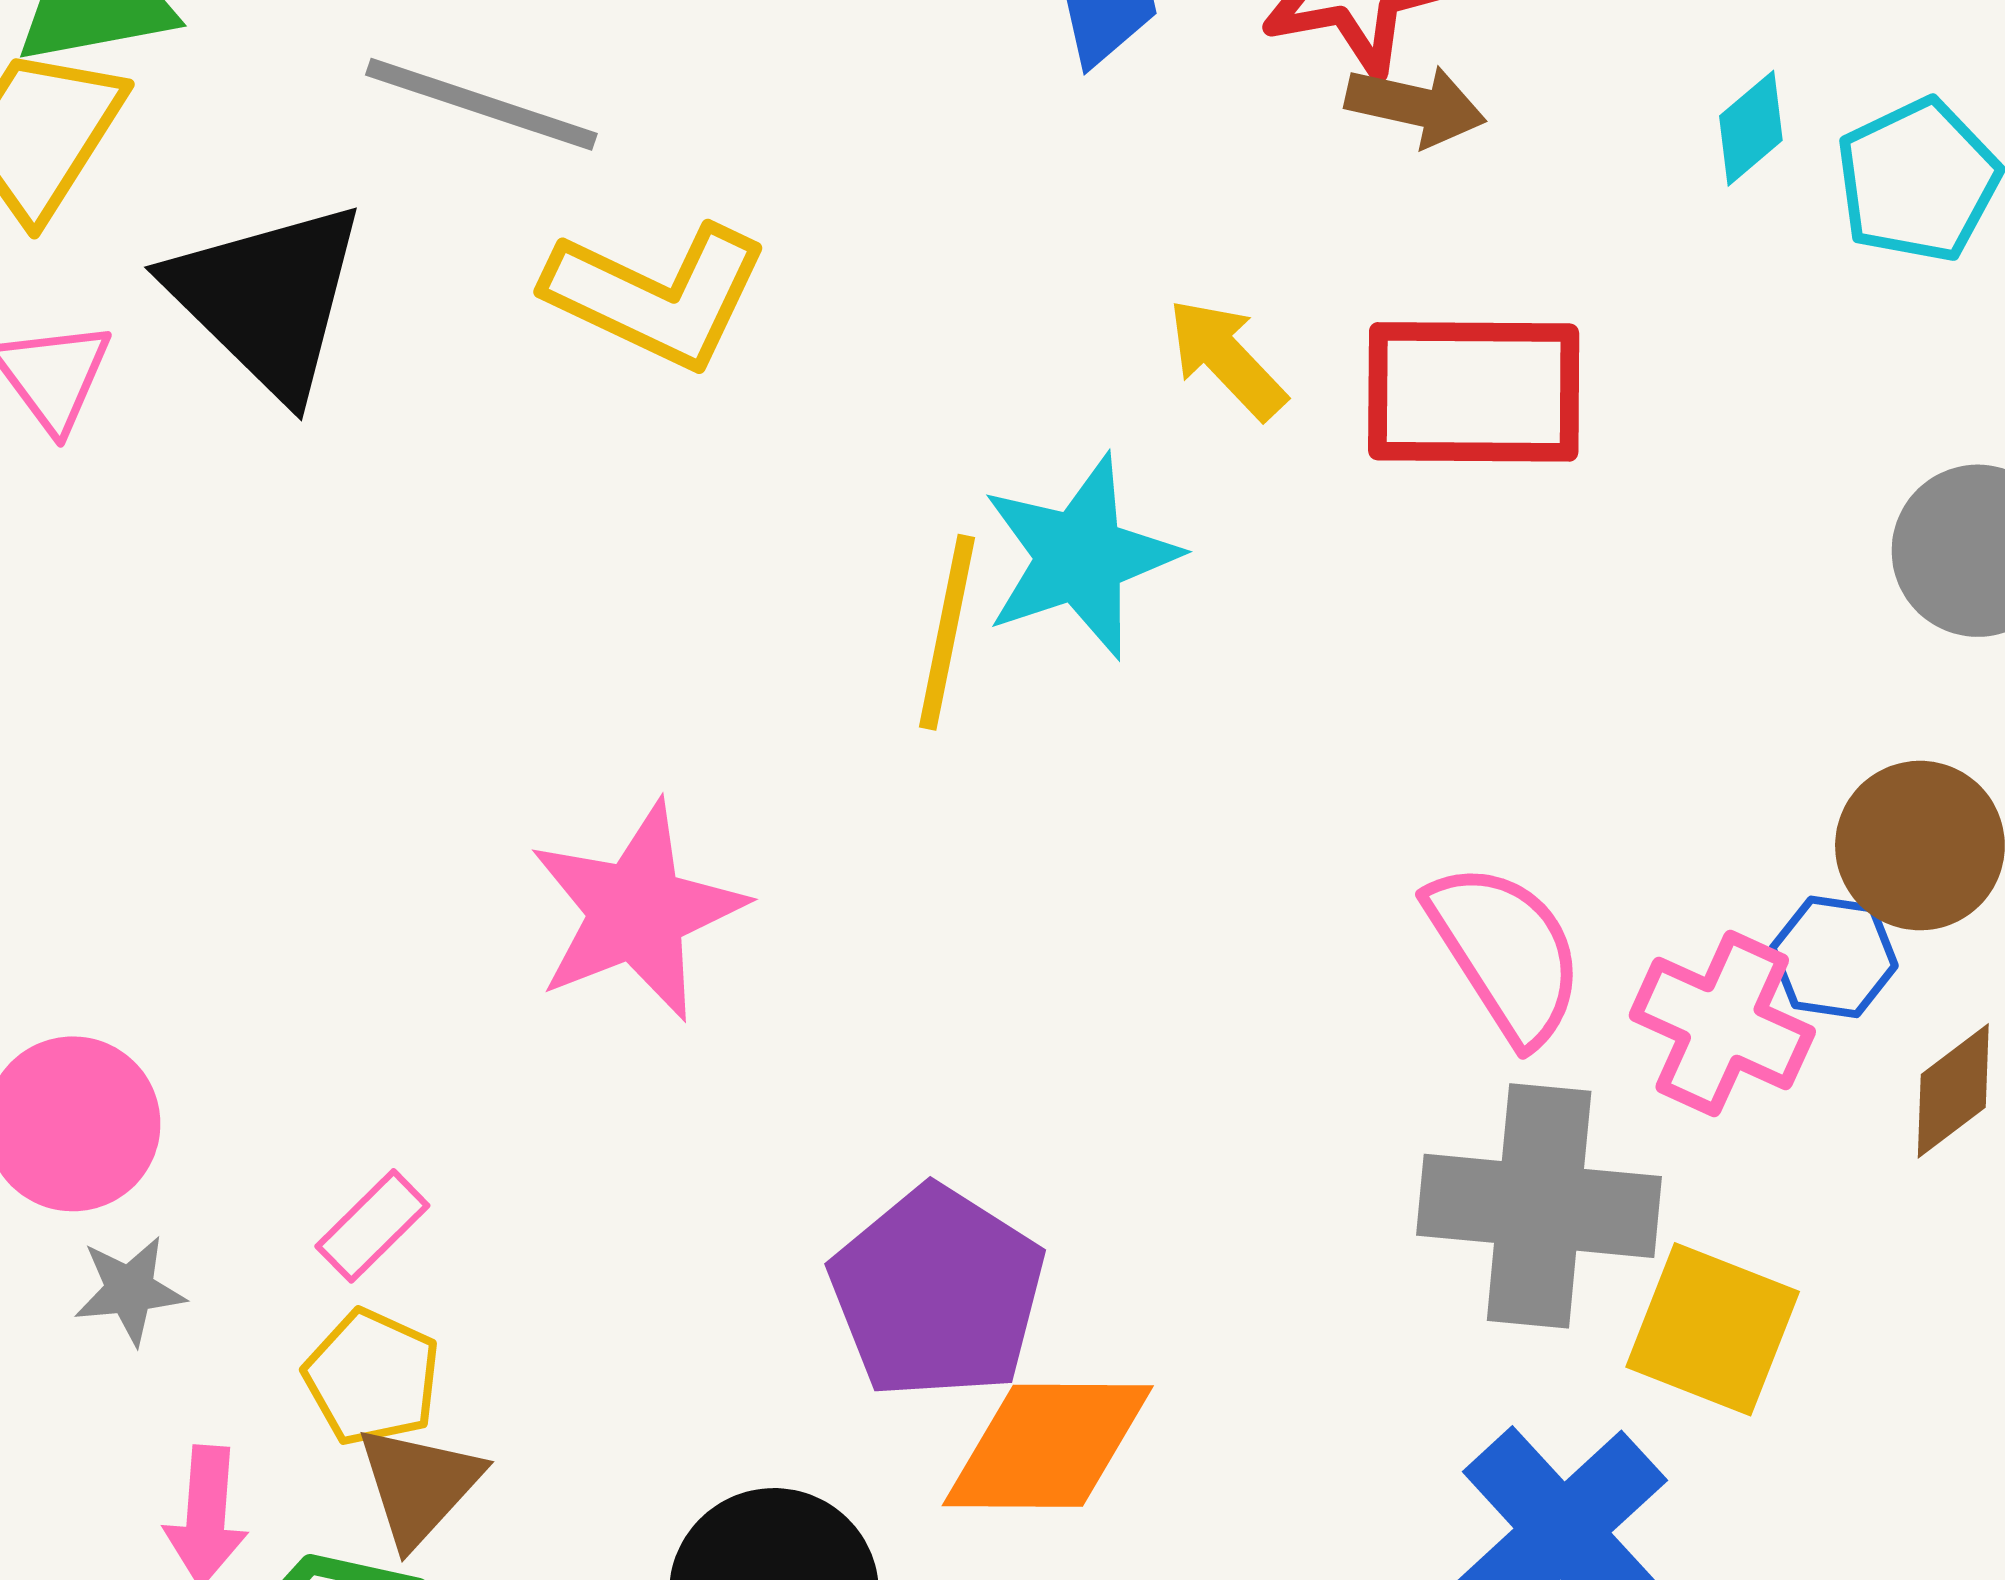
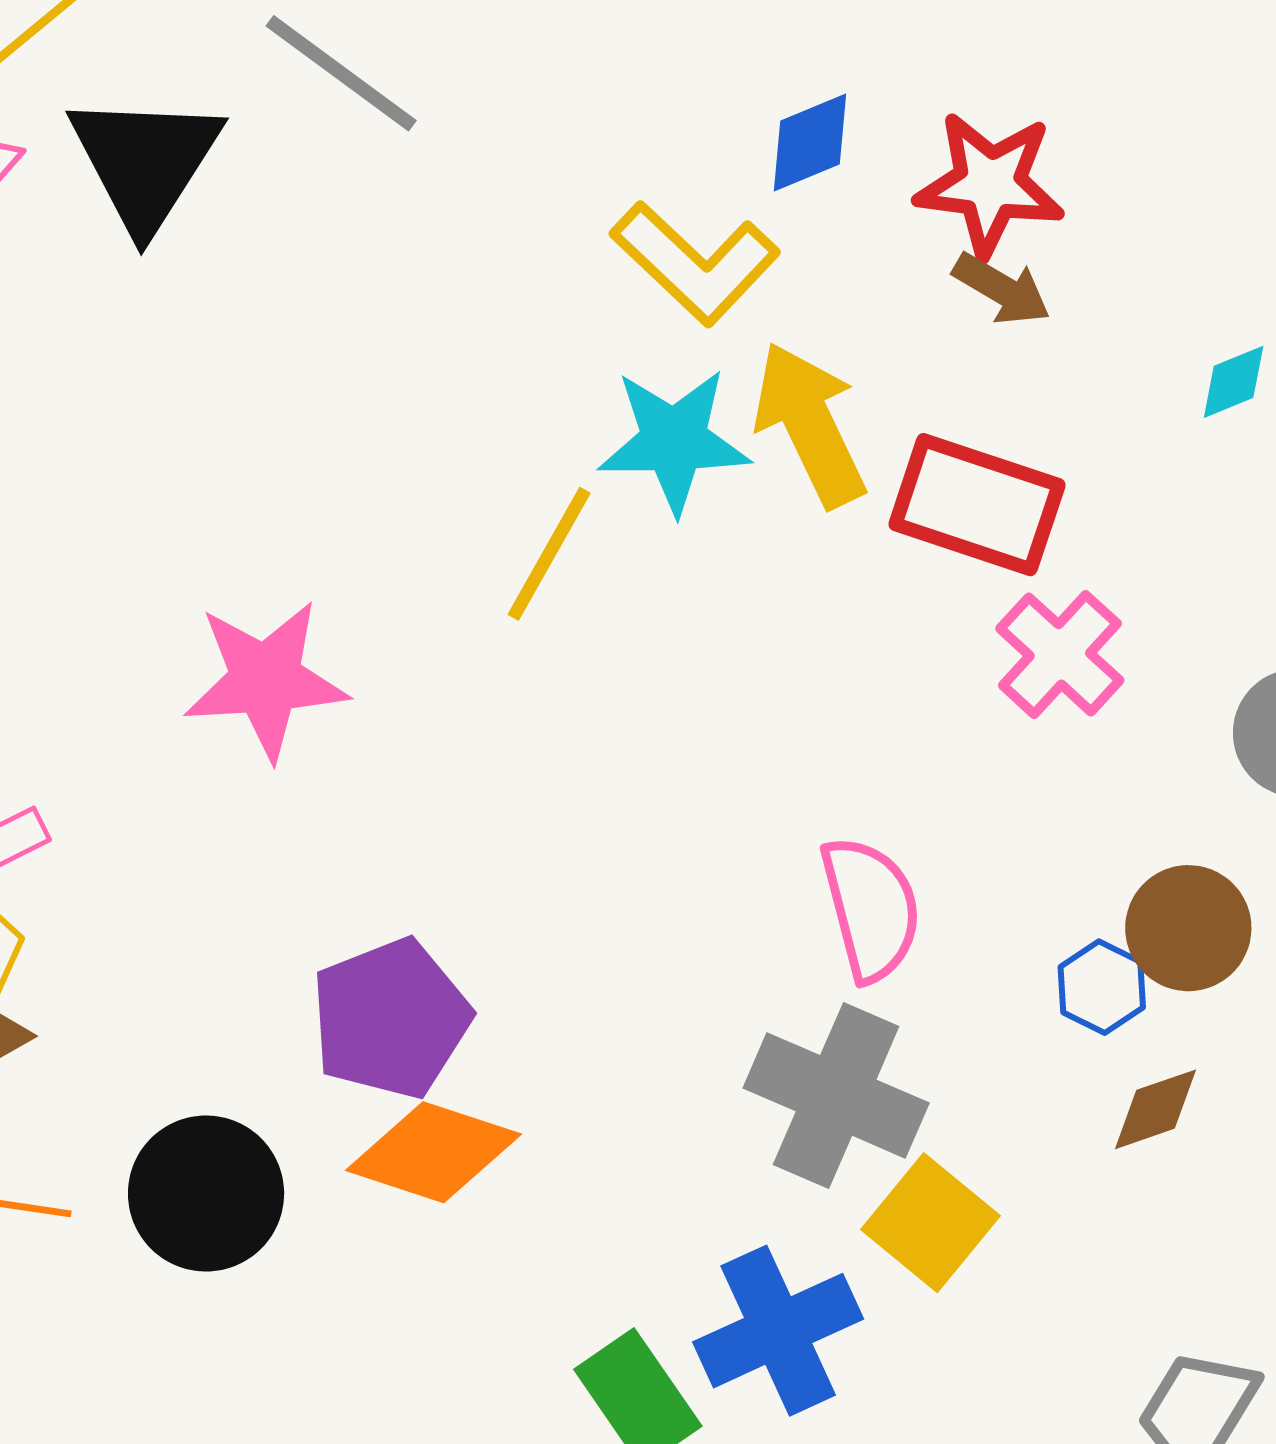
yellow L-shape: (657, 295) -> (695, 263), moved
yellow arrow: (1227, 359) -> (810, 424), size x1.6
cyan star: (1080, 557) -> (674, 441), moved
pink cross: (1722, 1024) -> (1060, 654), moved

